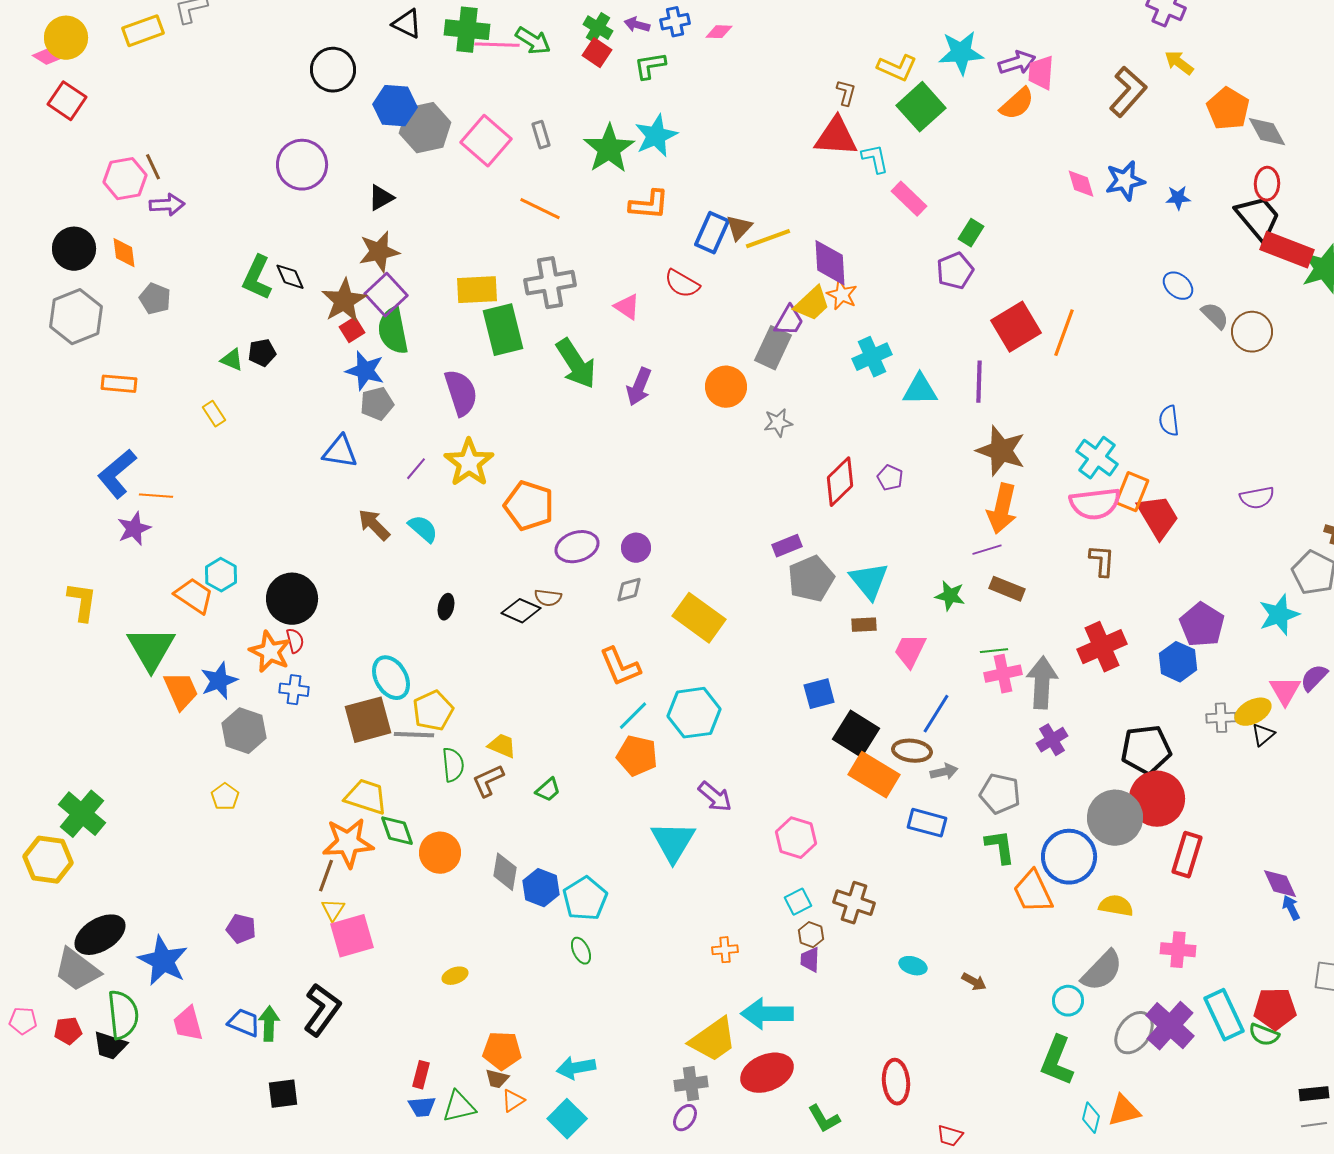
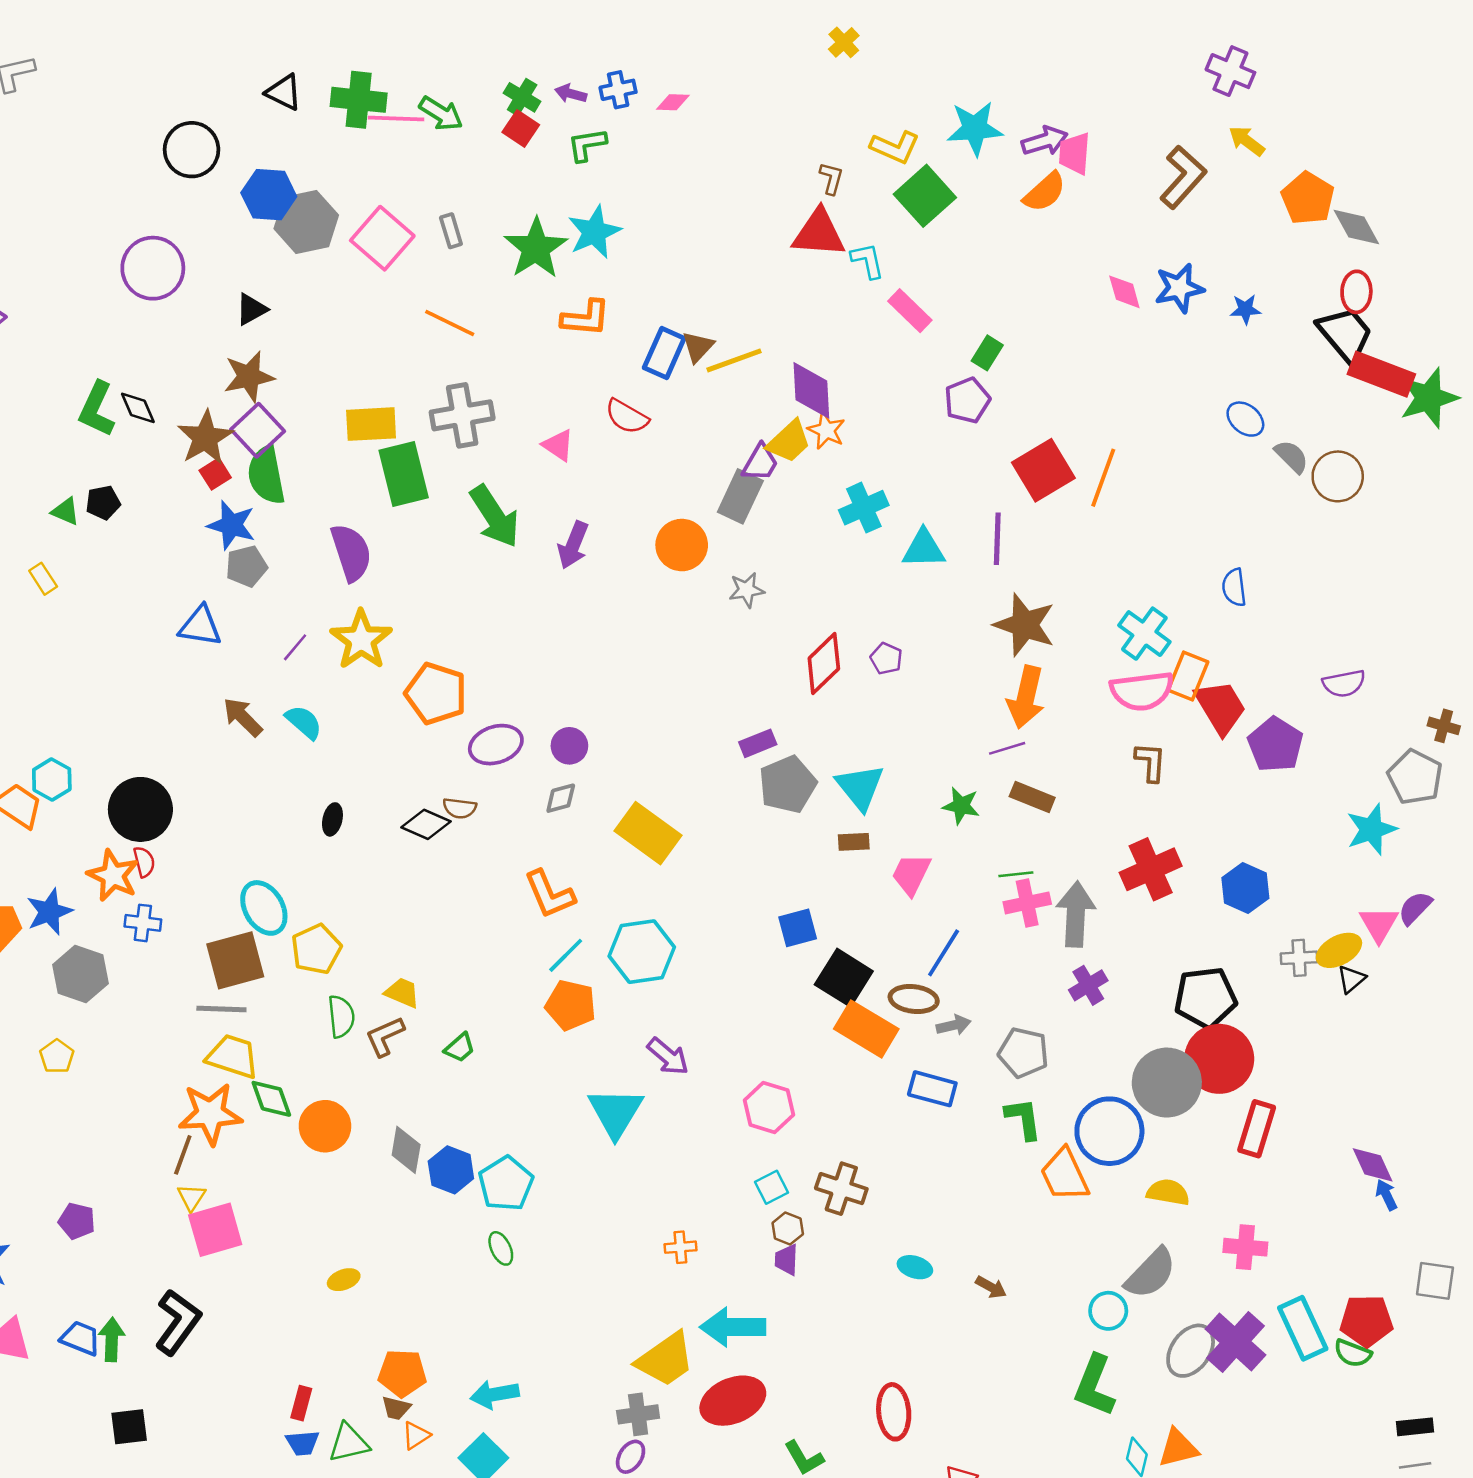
purple pentagon: (1202, 625) -> (1275, 745), moved
gray line: (414, 735) -> (221, 1009), moved

